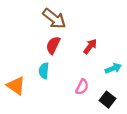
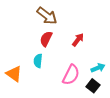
cyan arrow: (113, 68) -> (98, 68), moved
pink semicircle: (82, 87) -> (71, 75), size x1.5

